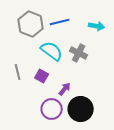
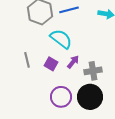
gray cross: (79, 53) -> (93, 71), moved, turned -36
purple arrow: (65, 89) -> (73, 62), moved

